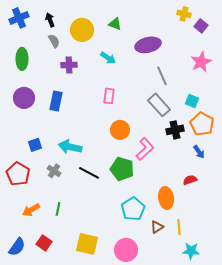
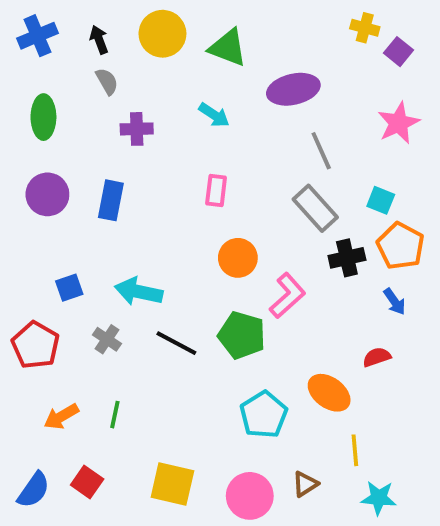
green triangle: (115, 24) -> (228, 48), size x1.5
yellow circle: (82, 30) -> (162, 34), moved
orange ellipse: (166, 198) -> (329, 393), turned -45
brown triangle: (157, 227) -> (305, 484), moved

